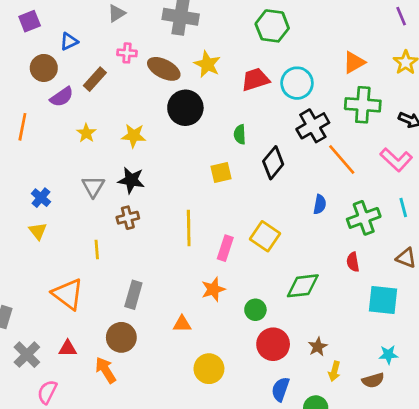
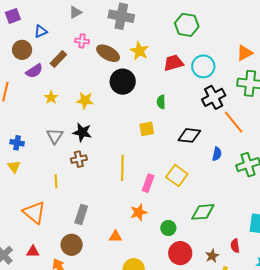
black diamond: (273, 163) -> (189, 135), moved, turned 55
blue cross: (41, 198) -> (17, 143), turned -32
red semicircle: (353, 262) -> (235, 246), moved

